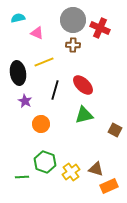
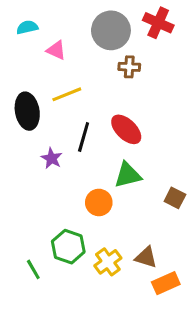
red cross: (100, 28) -> (158, 23), moved
brown cross: (73, 45) -> (129, 67), moved
purple star: (25, 101) -> (52, 158), moved
orange circle: (41, 124) -> (99, 202), moved
green line: (22, 177) -> (33, 269), turned 64

